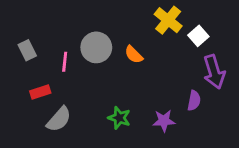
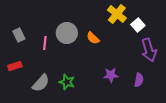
red rectangle: (40, 92) -> (15, 66), moved
purple semicircle: (194, 101) -> (139, 80), moved
green star: (119, 118) -> (67, 82), moved
purple star: (164, 121) -> (111, 75), moved

